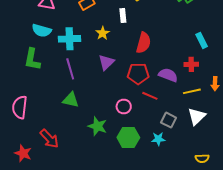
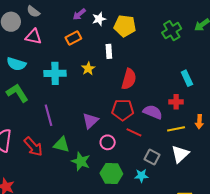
cyan semicircle: (42, 30) -> (16, 64), moved
green L-shape: (32, 59) -> (17, 93), turned 135
purple triangle: (106, 62) -> (90, 121), moved
purple line: (70, 69) -> (48, 115), moved
green triangle: (71, 100) -> (61, 145), moved
red arrow: (49, 139) -> (33, 147), moved

